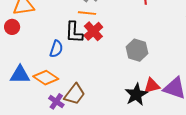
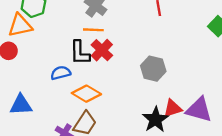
blue semicircle: (56, 49) -> (61, 73), turned -120
orange diamond: (46, 78) -> (86, 94), moved

